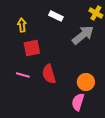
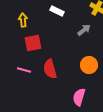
gray arrow: (83, 35) -> (84, 30), size x0.6
orange circle: (86, 82) -> (89, 65), moved

